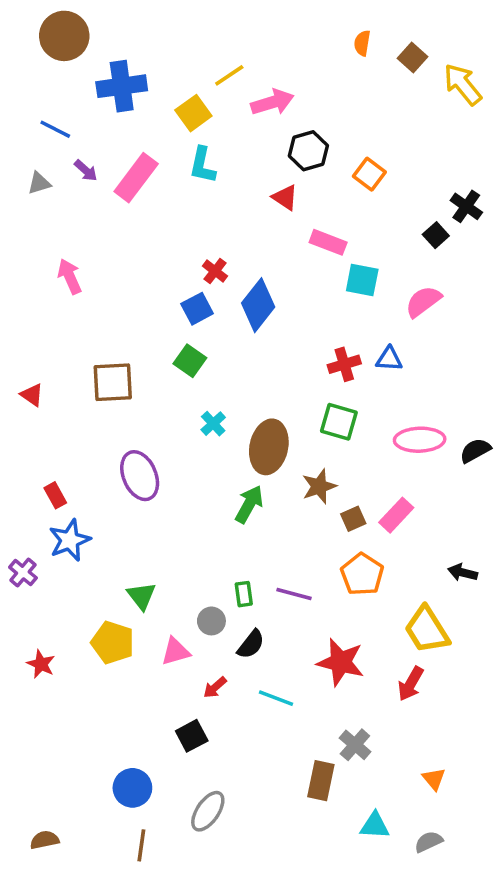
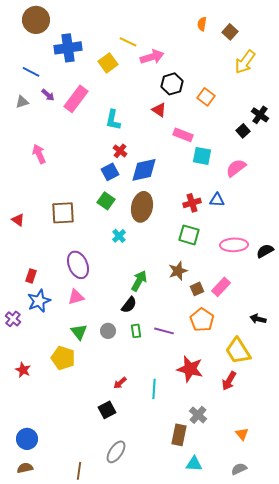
yellow line: (229, 75) -> (128, 42), turned 60
yellow arrow: (463, 84) -> (245, 62), moved, turned -105
cyan L-shape: (202, 165) -> (113, 120), moved
blue diamond: (258, 305) -> (144, 170), turned 40
brown ellipse: (269, 447) -> (142, 207), moved
red rectangle: (55, 495) -> (31, 276), turned 48
gray circle: (211, 621) -> (108, 331), moved
black semicircle: (251, 644) -> (129, 305), moved
pink triangle: (176, 651) -> (76, 297), moved
cyan line: (276, 698) -> (154, 389), turned 72
blue circle: (132, 788) -> (27, 439), moved
cyan triangle: (375, 826) -> (194, 464), moved

